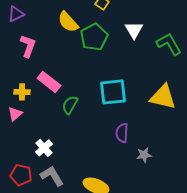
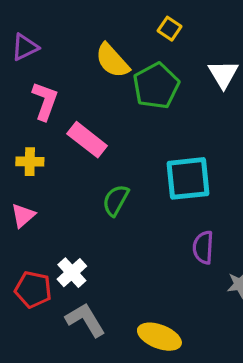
pink rectangle: (49, 82) -> (87, 140), moved
yellow cross: (22, 92) -> (30, 162), moved
red pentagon: (21, 175) -> (33, 289), moved

